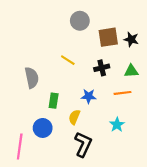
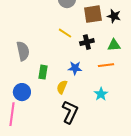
yellow line: (68, 60) -> (65, 33), moved
blue circle: (43, 128) -> (22, 92), moved

